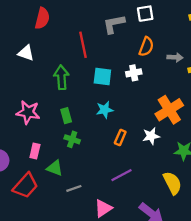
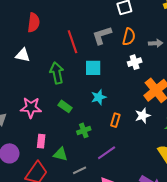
gray L-shape: (114, 24) -> (102, 35), moved
white cross: (134, 73) -> (135, 62), moved
green rectangle: (66, 116) -> (65, 106), turned -32
green cross: (72, 139) -> (84, 130), moved, turned -32
purple line: (122, 175) -> (107, 153), moved

